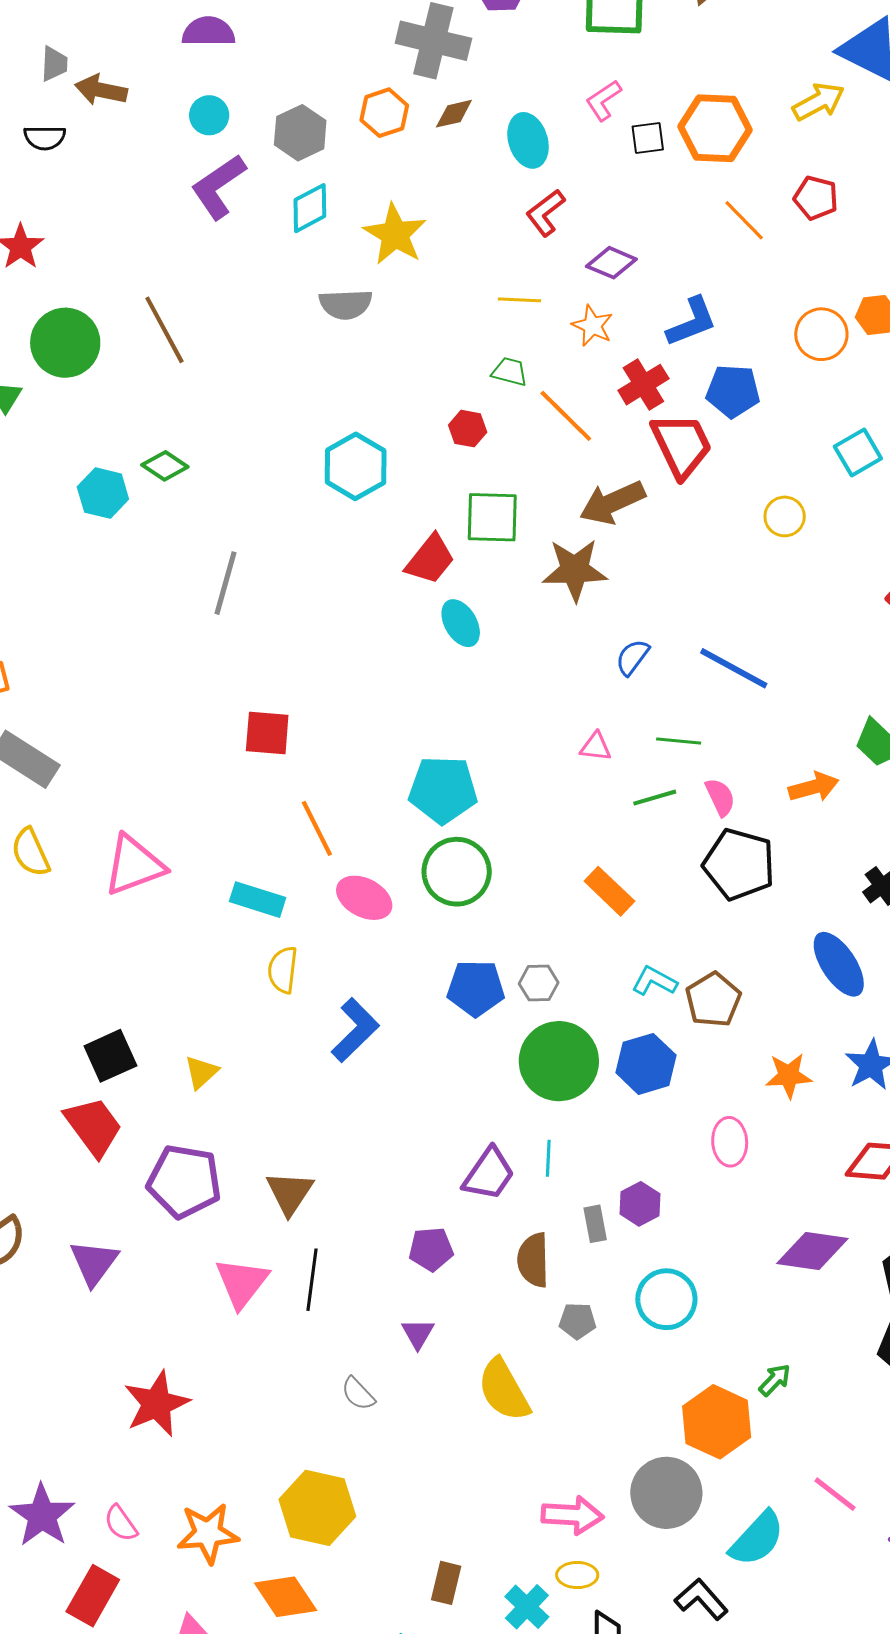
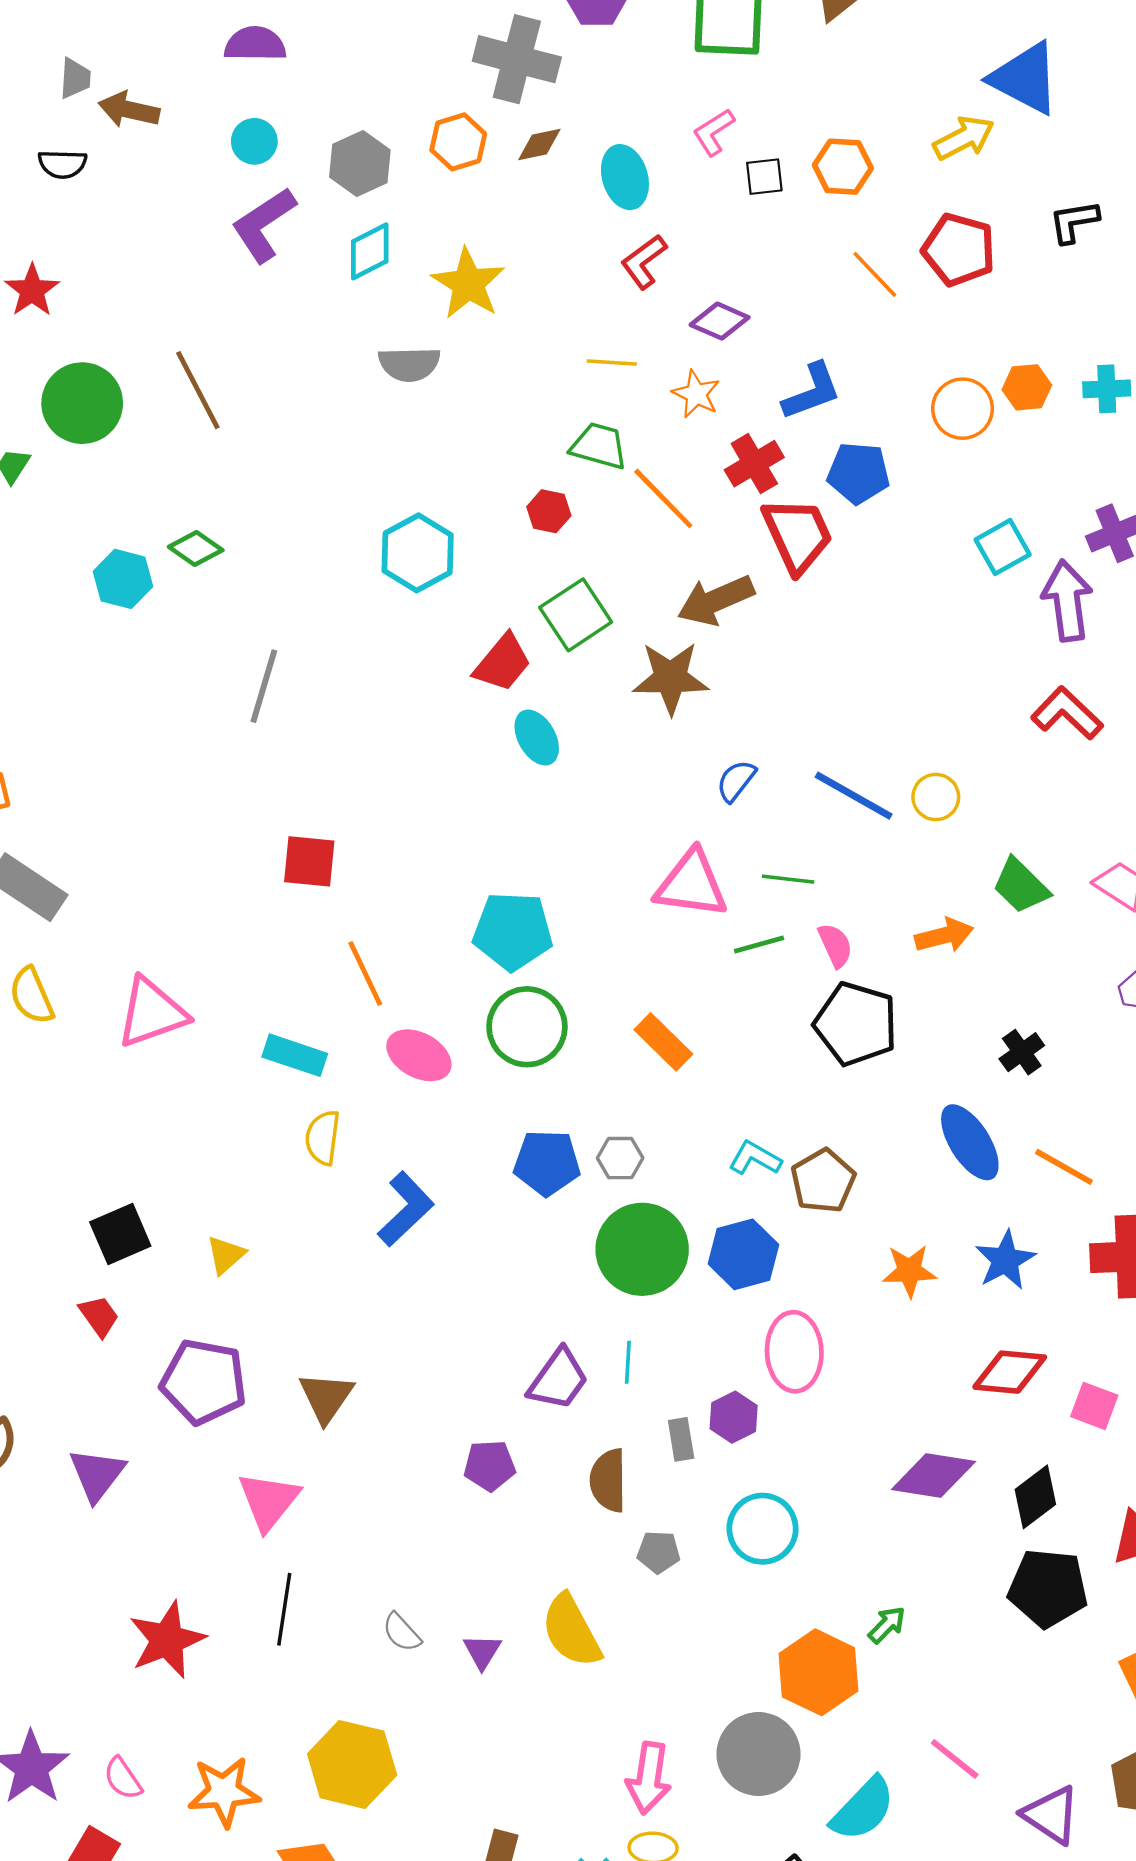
orange hexagon: (715, 128) -> (843, 167), size x0.7
red pentagon: (816, 198) -> (959, 250), size x1.4
green trapezoid: (510, 372) -> (599, 446), size x1.4
yellow circle: (785, 516) -> (936, 797), moved
green square: (492, 517) -> (576, 615), turned -36
pink triangle: (596, 747) -> (691, 884), size x2.0
orange rectangle: (609, 891) -> (663, 1042), moved
red trapezoid: (93, 1127) -> (99, 1316), size x0.6
pink ellipse: (730, 1142) -> (794, 1352), moved, size x1.4
black line: (312, 1280) -> (284, 1609), moved
purple triangle: (418, 1334) -> (482, 1651), moved
pink arrow: (572, 1515) -> (649, 1778), turned 94

